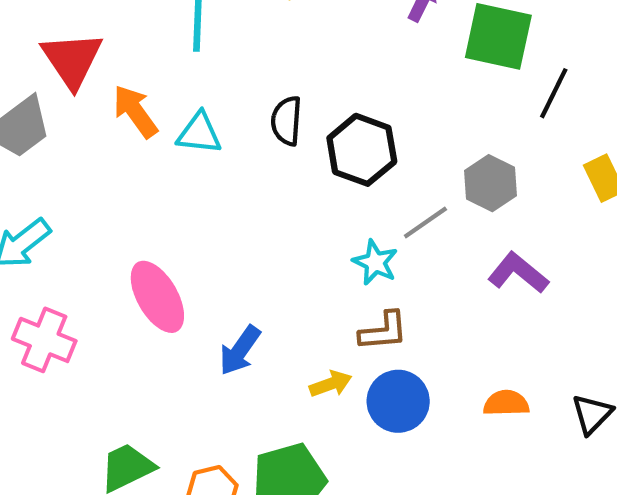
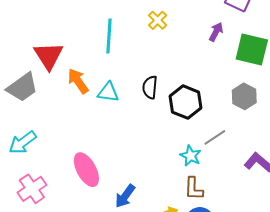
gray hexagon: (490, 183) -> (244, 96), moved
brown L-shape: (383, 331) -> (194, 189), turned 95
pink cross: (44, 340) -> (32, 189), turned 32

